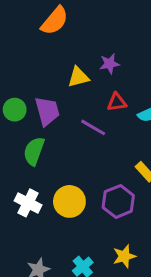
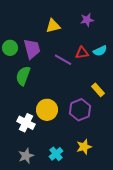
purple star: (109, 64) -> (87, 20), moved
red triangle: (117, 102) -> (82, 53), moved
white cross: (28, 203) -> (26, 123), moved

